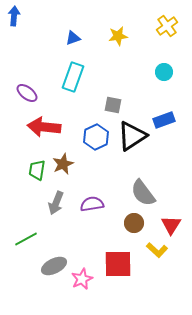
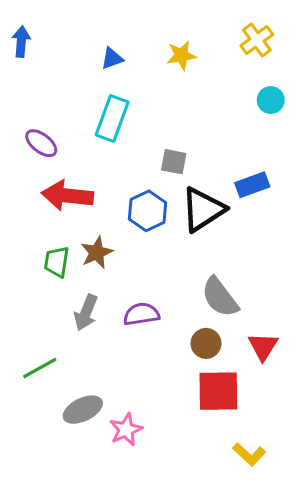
blue arrow: (14, 16) -> (21, 42), moved
cyan circle: (164, 72) -> (271, 100), moved
yellow L-shape: (157, 250) -> (249, 454), moved
red square: (118, 264) -> (218, 391), moved

